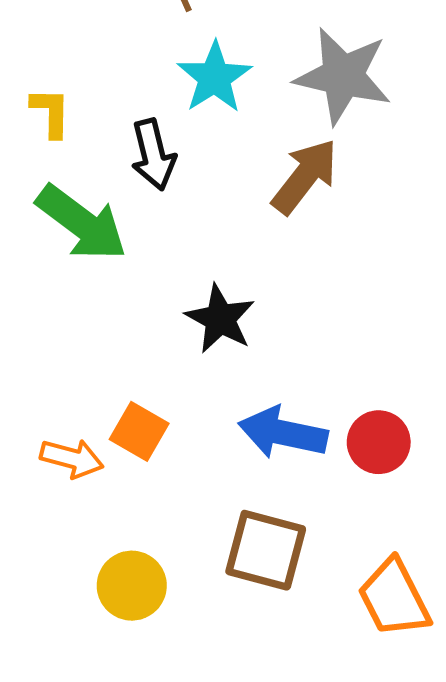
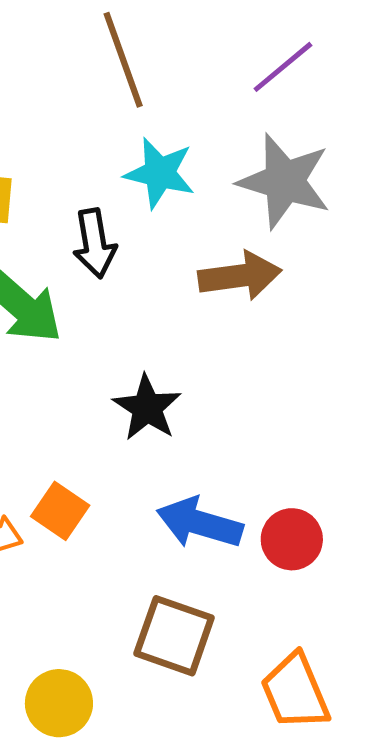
cyan star: (214, 77) -> (160, 173), turned -30
brown arrow: (305, 176) -> (240, 276), turned 40
yellow circle: (132, 586) -> (59, 703), moved

